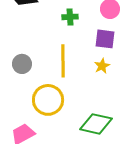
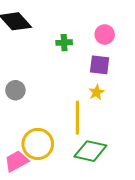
yellow line: (63, 61) -> (77, 118), moved
yellow circle: (48, 100) -> (38, 144), moved

